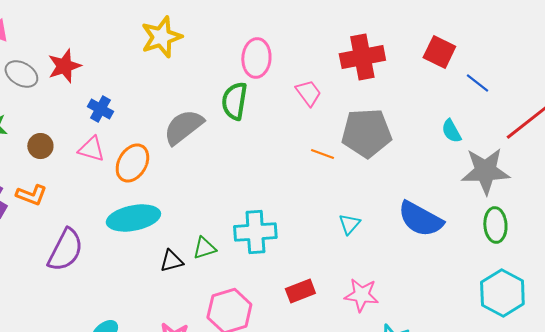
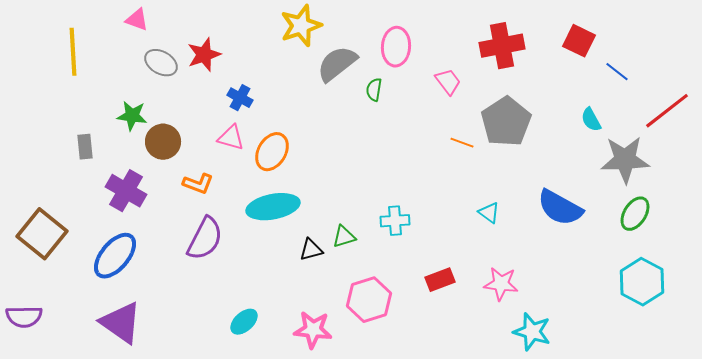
green semicircle: (234, 101) -> (374, 90), size x0.6
gray semicircle: (183, 127) -> (337, 64), moved
gray pentagon: (366, 133) -> (506, 122), turned -30
brown circle: (40, 146) -> (163, 142), moved, size x1.4
orange L-shape: (31, 195) -> (198, 184), moved
cyan triangle: (349, 224) -> (489, 213), turned -35
green ellipse: (495, 225) -> (635, 214), turned 36
cyan cross: (255, 232) -> (395, 221), size x0.7

